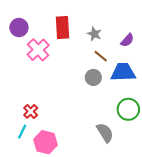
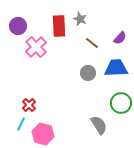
gray star: (94, 34) -> (80, 19), moved
brown line: (101, 56) -> (92, 43), moved

